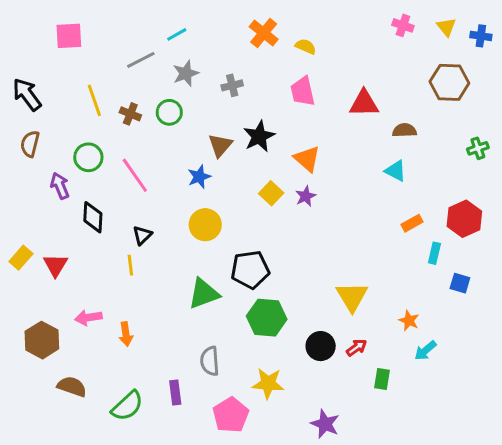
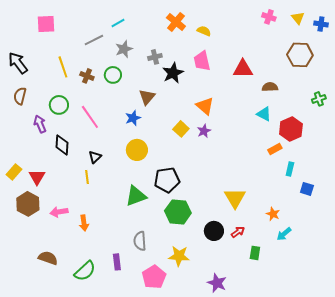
black star: (259, 136) -> (173, 73), moved
red hexagon: (464, 219) -> (291, 129), moved
brown hexagon: (42, 340) -> (28, 204), moved

